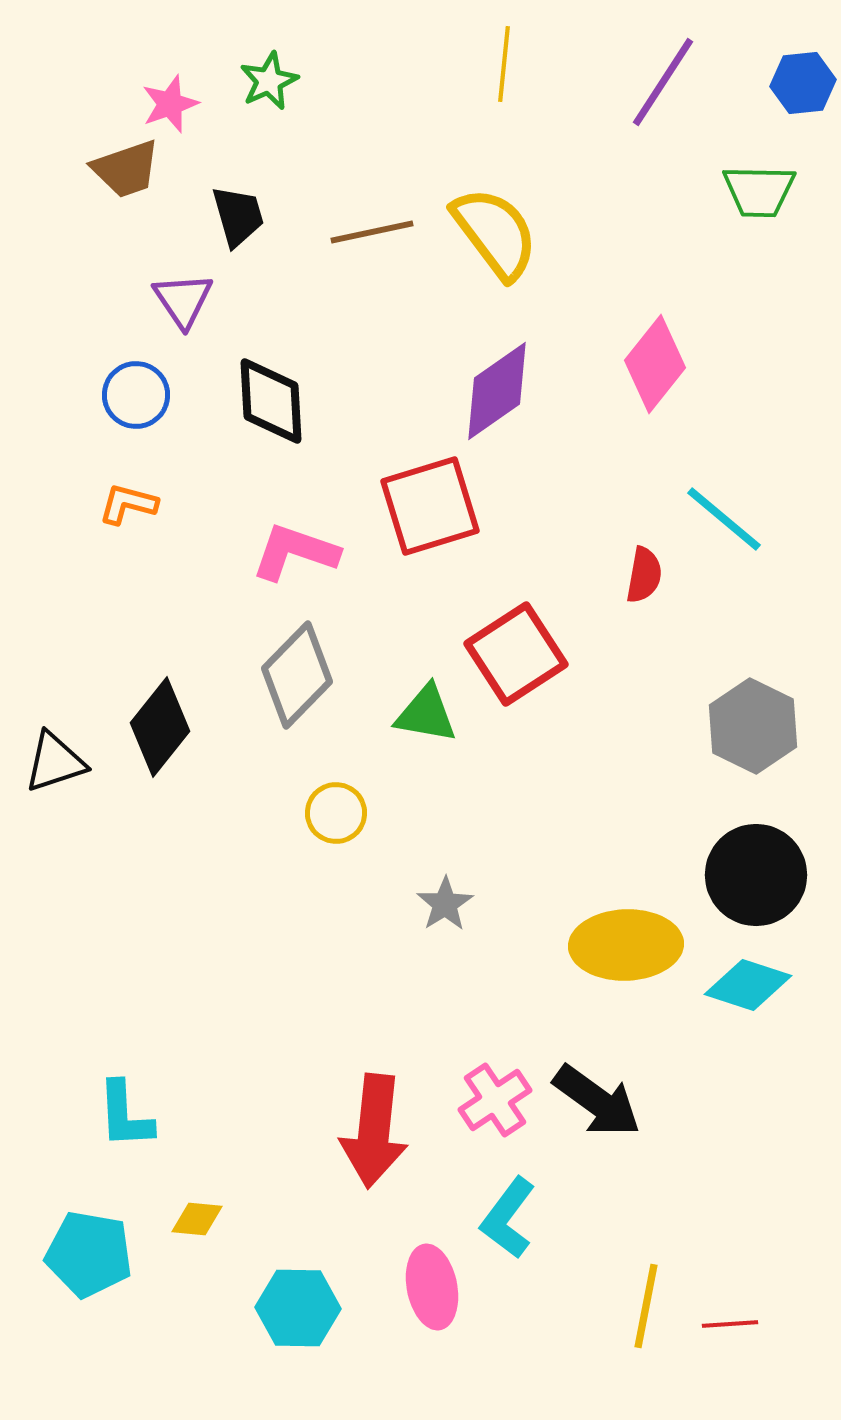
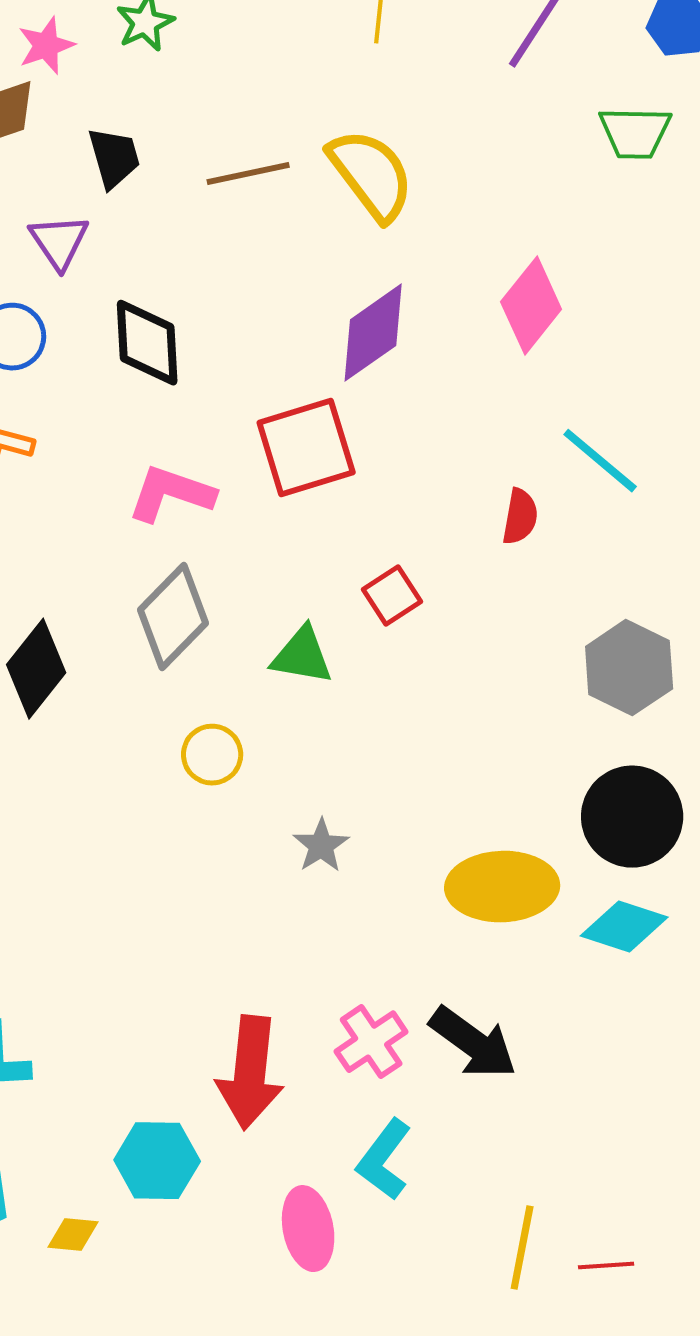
red square: (516, 654) -> (392, 596), size x0.6
yellow diamond: (197, 1219) -> (73, 1235), moved
cyan hexagon: (298, 1308) -> (157, 1161), moved

